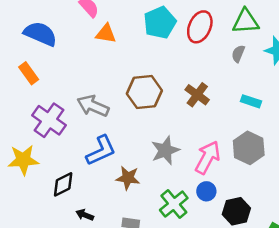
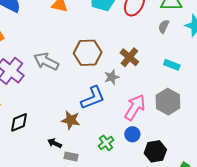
gray star: (165, 150) -> (112, 77), moved, size x0.7
blue L-shape: (101, 151) -> (93, 98), moved
green cross: (174, 204) -> (106, 143), size x0.7
black arrow: (85, 215) -> (55, 143), moved

